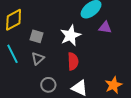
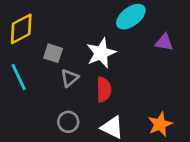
purple triangle: (105, 27) -> (164, 42), moved
gray triangle: (38, 58) -> (70, 78), moved

